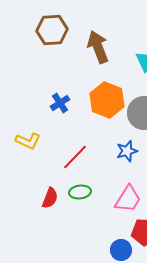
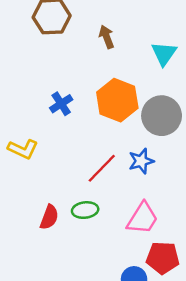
brown arrow: (98, 47) -> (107, 37), size x0.6
red line: (75, 157) -> (102, 168), moved

